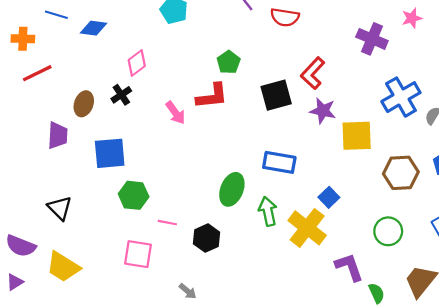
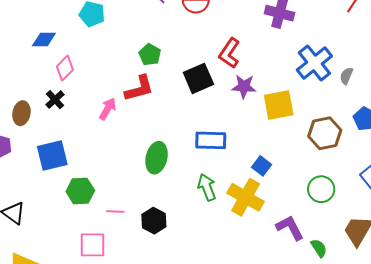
blue diamond: (94, 28) -> (44, 40), moved
pink arrow: (175, 113) -> (108, 109), turned -105
green ellipse: (232, 189) -> (157, 158), moved

